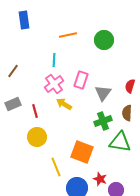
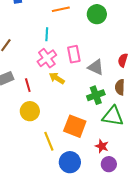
pink rectangle: (81, 80) -> (74, 54), turned -30
gray triangle: (103, 93) -> (96, 67), turned -42
red star: (100, 179) -> (102, 146), moved

